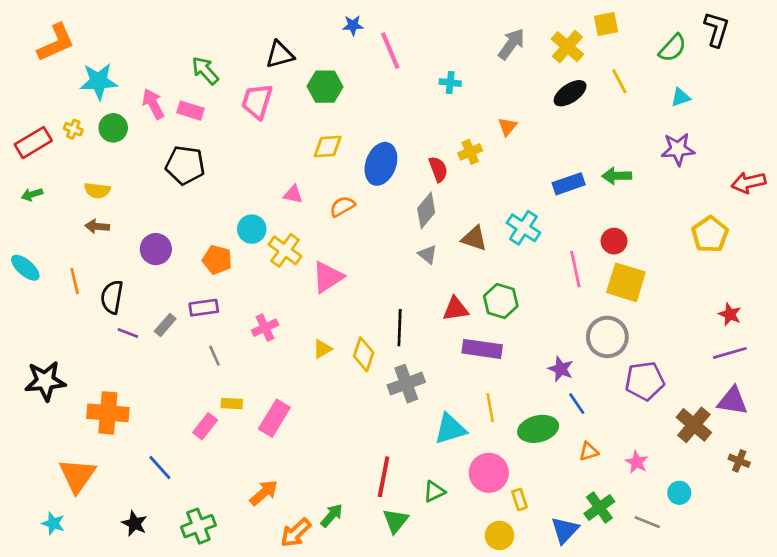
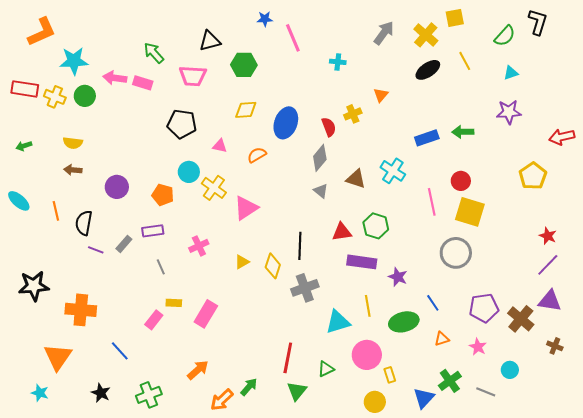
pink trapezoid: (257, 101) -> (193, 76), turned -104
pink arrow: (153, 104) -> (115, 78), turned -55
yellow cross: (73, 129) -> (55, 97), size x1.5
red rectangle: (33, 143) -> (25, 89), moved, turned 40
black pentagon: (185, 165) -> (182, 124), moved
purple line: (730, 353) -> (548, 265), turned -30
purple star: (561, 369) -> (398, 277), moved
purple pentagon: (645, 381) -> (484, 308), moved

